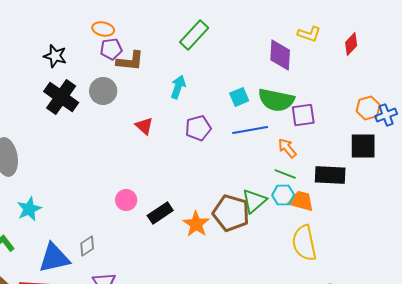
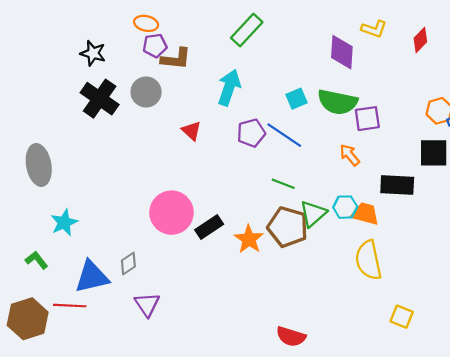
cyan arrow: (178, 87) -> (229, 88), size x1.4
blue line: (250, 130) -> (284, 135), moved, turned 44
green line: (285, 174) -> (283, 184), moved
pink circle: (126, 200) -> (171, 213), size x1.8

